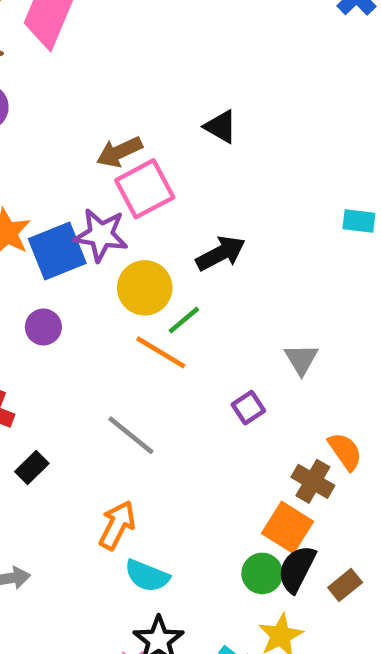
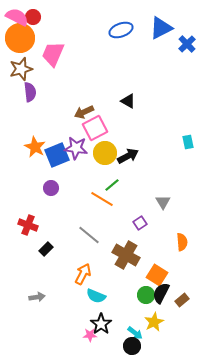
cyan rectangle: (359, 221) -> (188, 142), turned 72
yellow circle: (145, 288) -> (105, 153), moved
orange semicircle: (345, 451) -> (182, 242), turned 30
brown cross: (313, 481) -> (126, 255), moved, size x1.5

